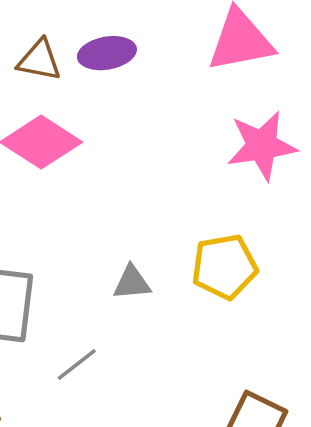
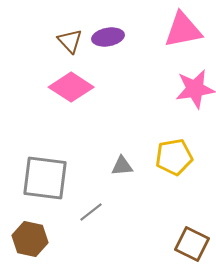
brown triangle: (39, 60) -> (70, 41), turned 36

